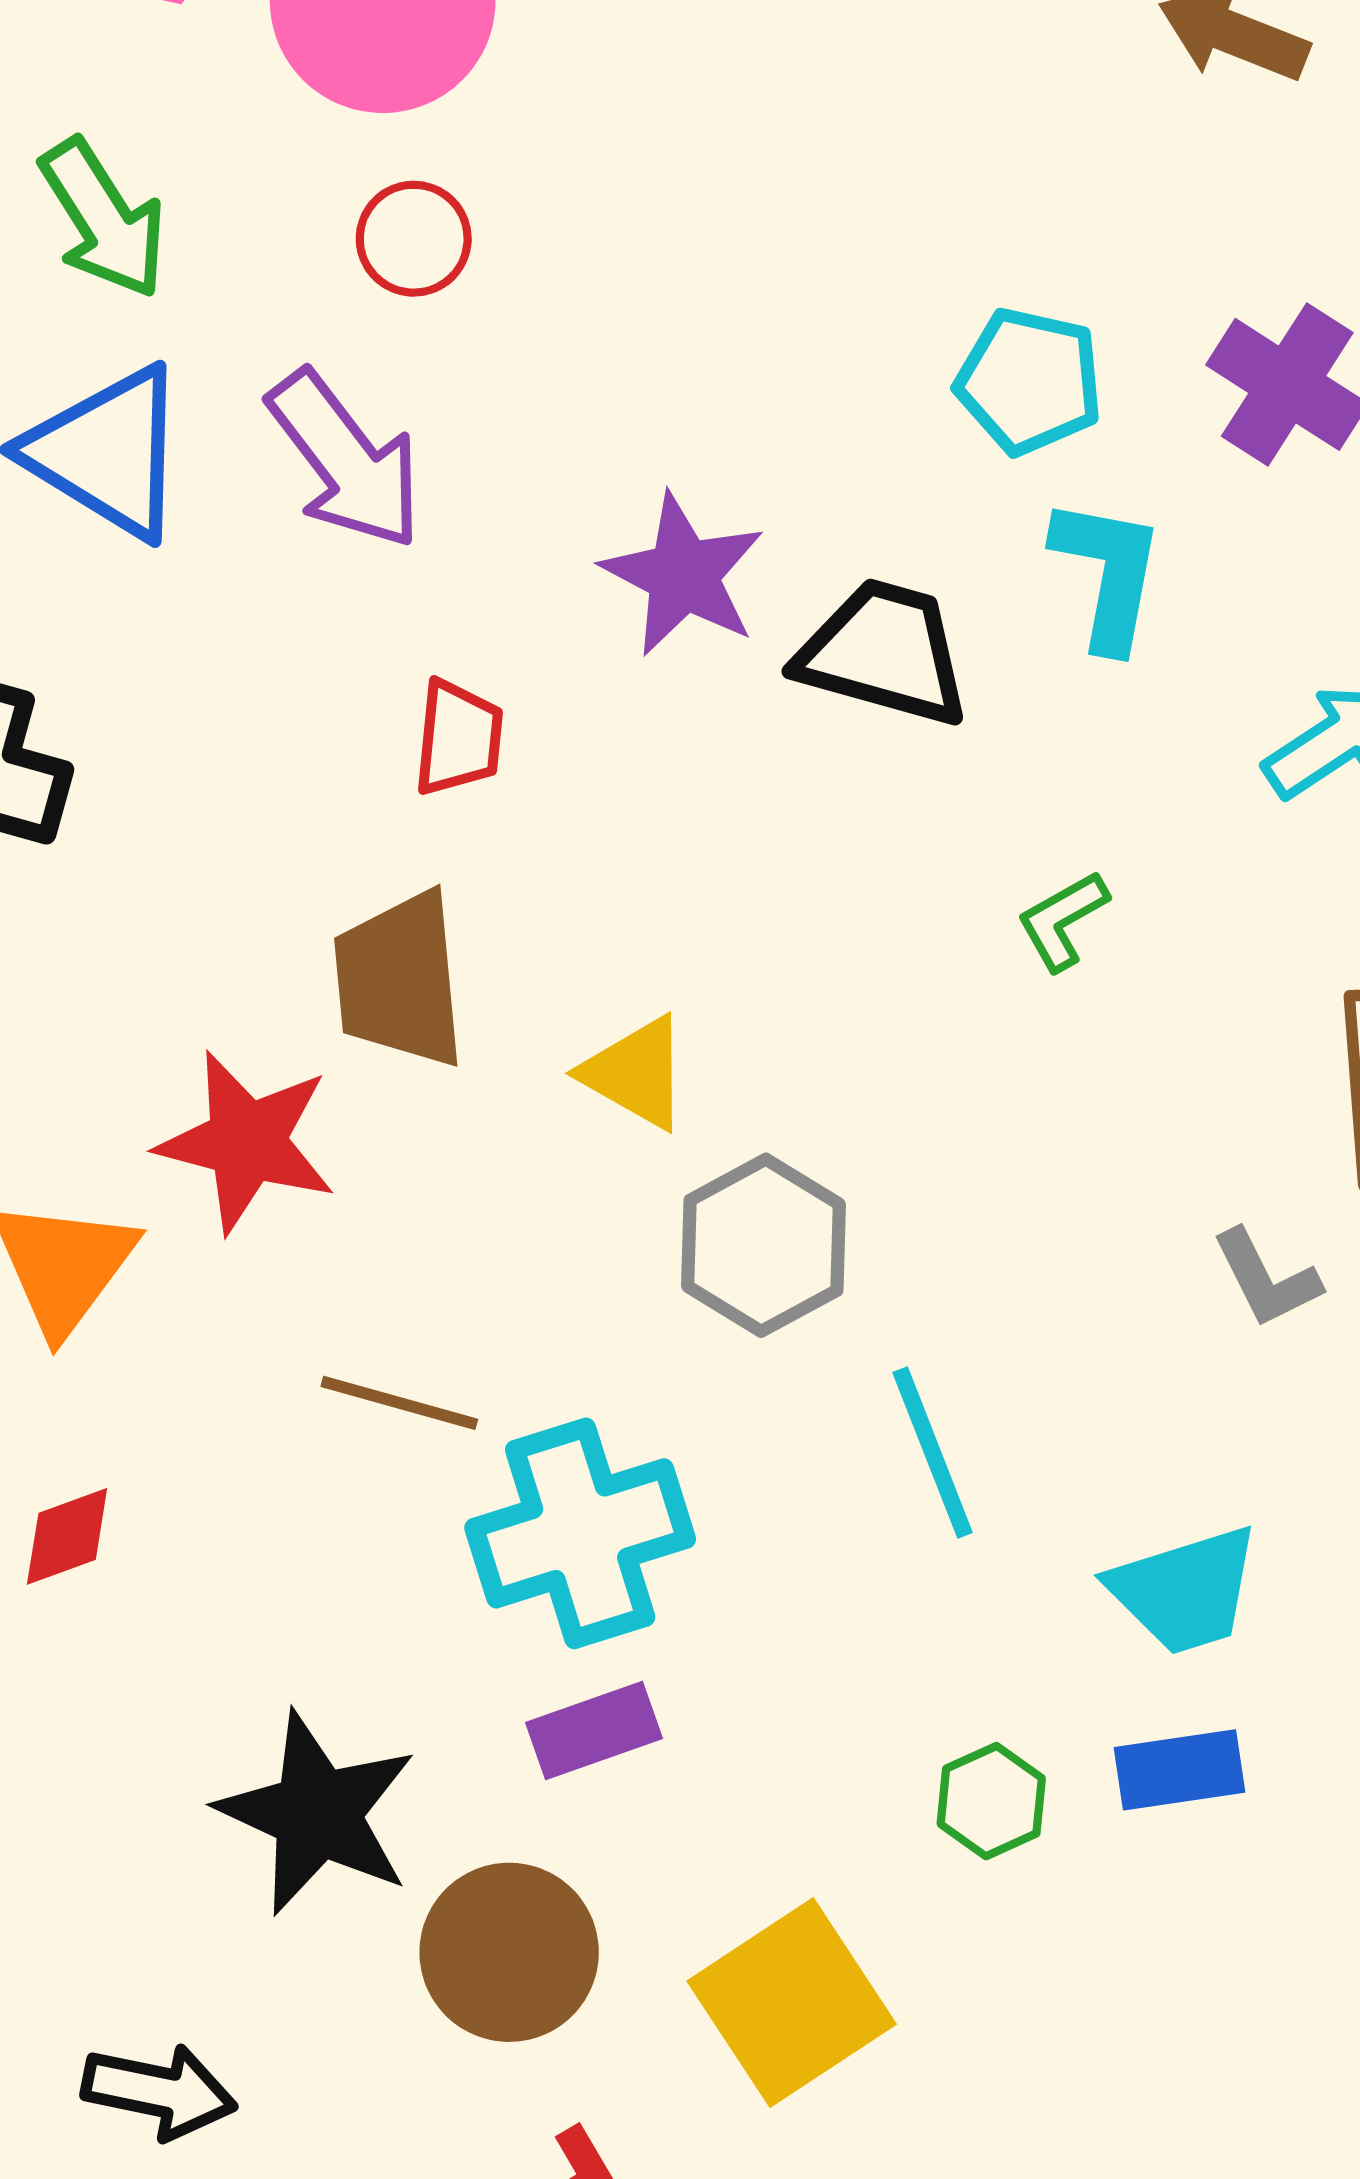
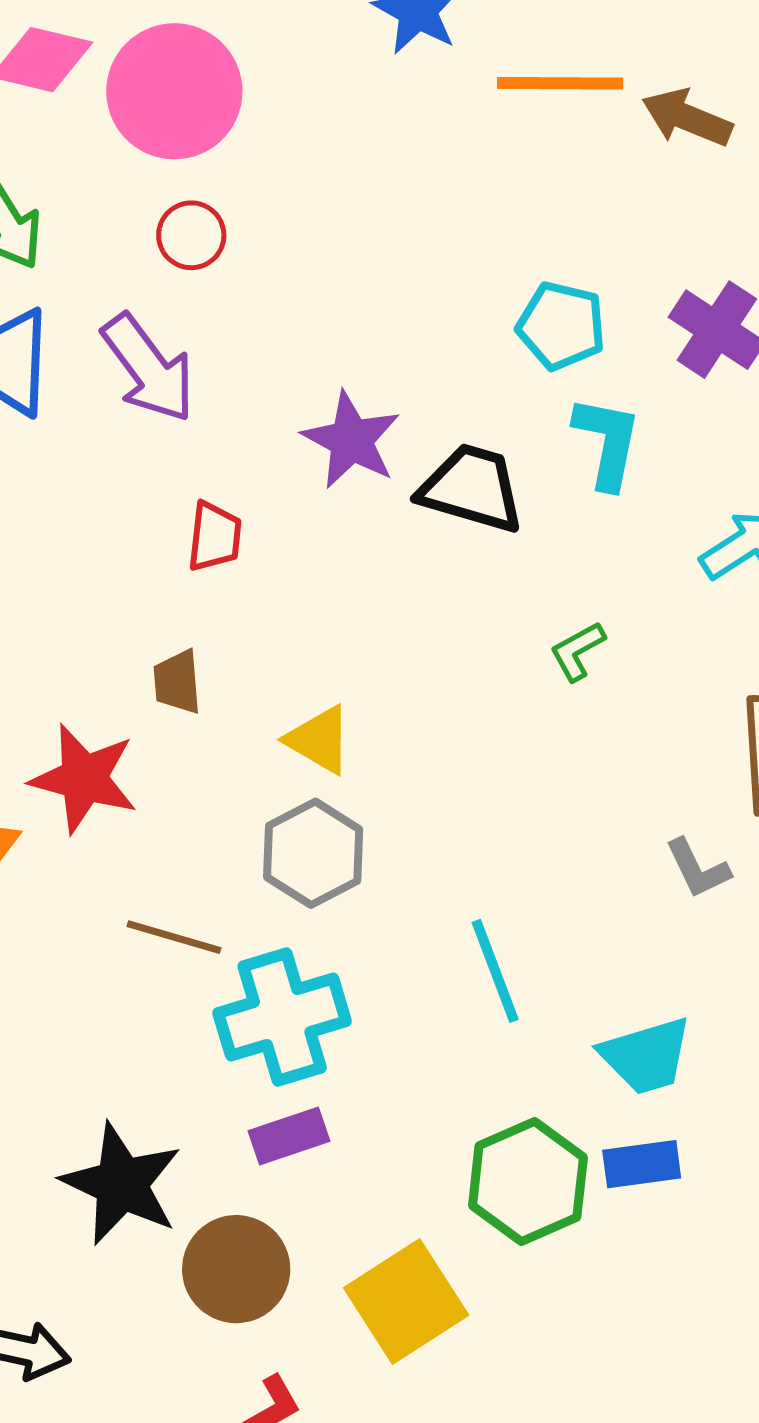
brown trapezoid: (400, 980) -> (177, 682), size x0.6
gray hexagon: (764, 1245) -> (313, 853), moved
green hexagon: (991, 1801) -> (528, 1181), size x1.8

